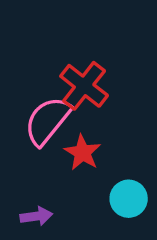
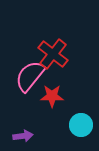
red star: (82, 153) -> (52, 96), turned -30

